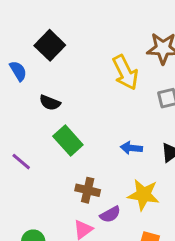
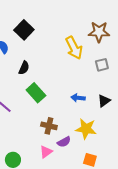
black semicircle: (50, 103) -> (24, 68), turned -88

